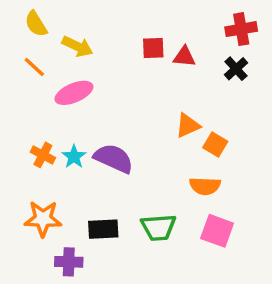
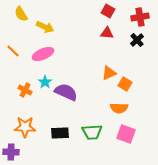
red square: (153, 48) -> (108, 11), moved, turned 32
orange line: (34, 67) -> (13, 51), moved
cyan star: (74, 157) -> (45, 82), moved
purple cross: (69, 262) -> (11, 152), moved

